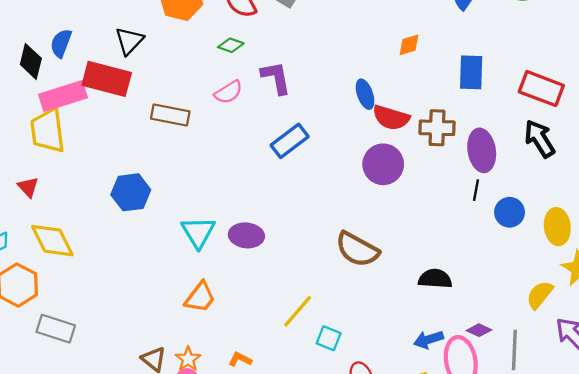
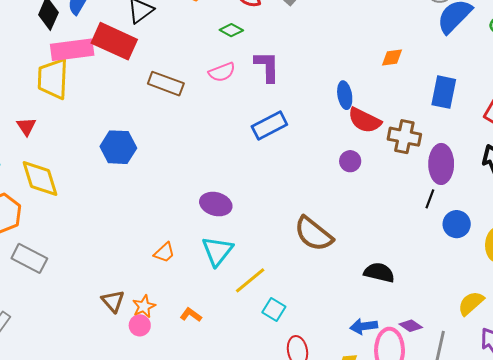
purple circle: (383, 164) -> (350, 161), size x0.6
cyan triangle: (198, 232) -> (217, 251), moved
orange trapezoid: (200, 297) -> (164, 253), size x0.7

